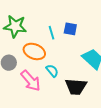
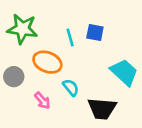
pink arrow: (31, 81) -> (42, 100), size x0.6

